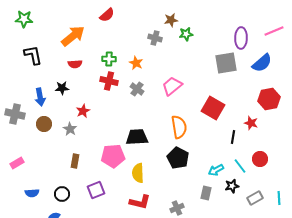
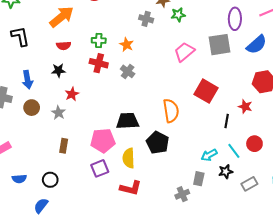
pink trapezoid: (172, 86) -> (184, 52), moved
black star: (62, 88) -> (58, 70), moved
black pentagon: (178, 158) -> (158, 143), moved
purple square: (96, 190) -> (100, 168), moved
gray cross: (177, 208) -> (182, 194), moved

